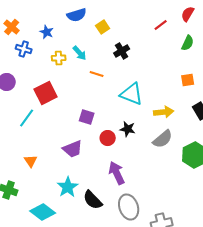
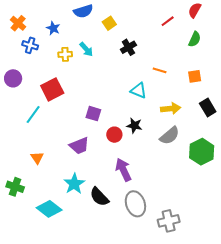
orange line: (97, 74) -> (160, 70), moved
cyan triangle: (132, 94) -> (138, 90), size x0.7

